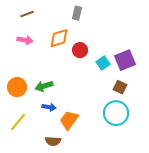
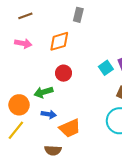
red circle: (80, 50) -> (64, 73), moved
orange circle: (17, 87) -> (19, 105), moved
orange trapezoid: (69, 120) -> (70, 128), turned -150

